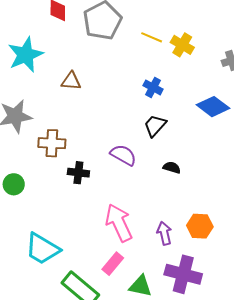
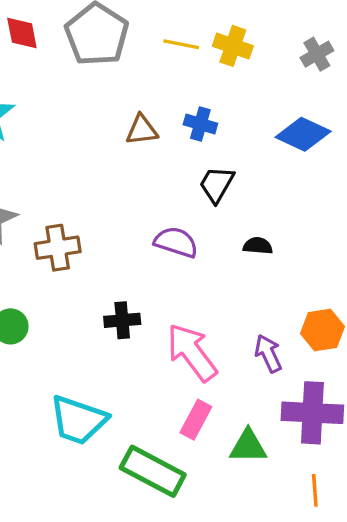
brown triangle: (71, 81) -> (142, 130), moved
black cross: (78, 173) -> (122, 320), moved

